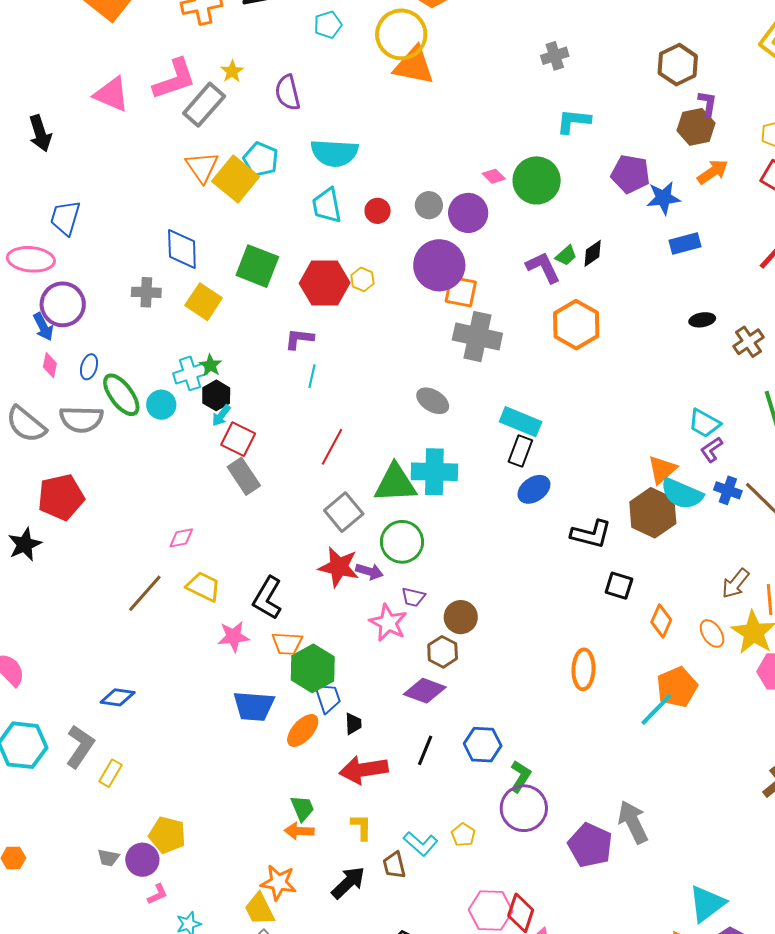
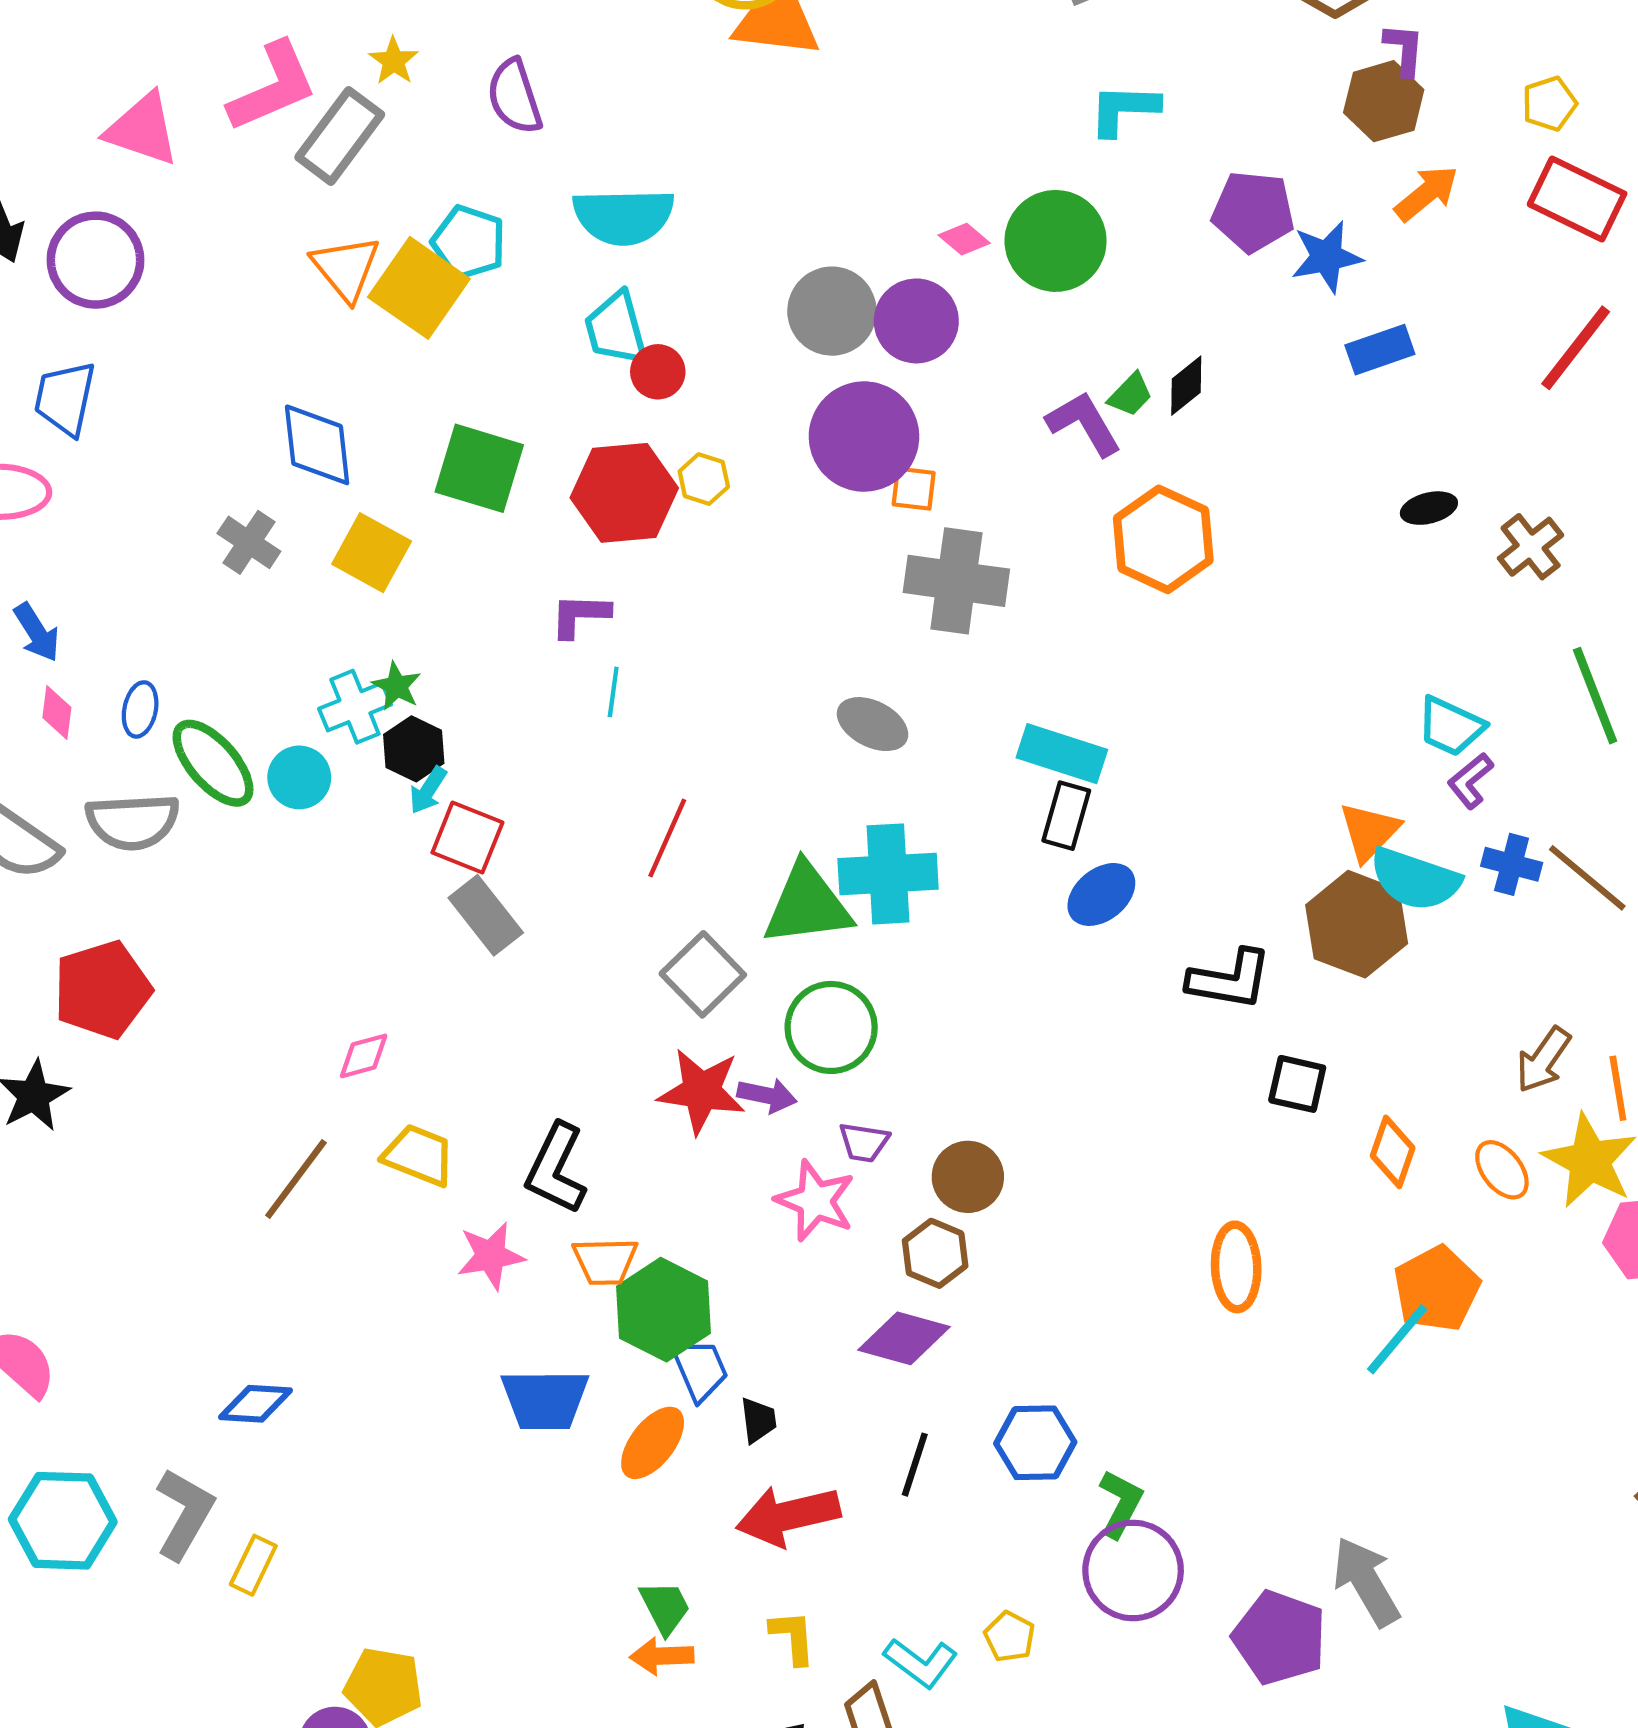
gray circle: (429, 205) -> (832, 311), size x1.5
red circle: (378, 211) -> (658, 372), moved
gray cross: (146, 292) -> (249, 542), turned 36
orange square: (461, 292) -> (914, 489), size x0.7
purple circle: (63, 304) -> (96, 260), moved

